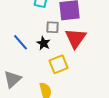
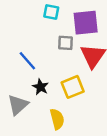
black star: (43, 43) -> (40, 87), moved

